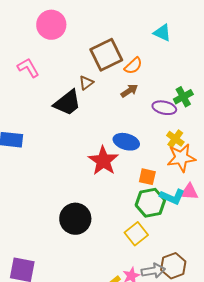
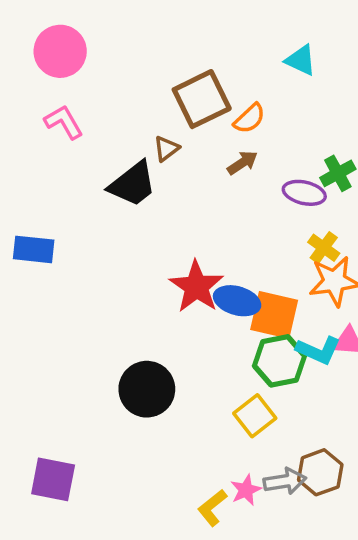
pink circle: (51, 25) -> (60, 51), moved
blue ellipse: (126, 142) -> (237, 301), moved
orange square: (147, 177) -> (274, 315), size x1.6

